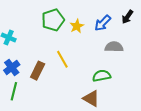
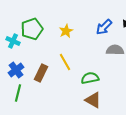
green pentagon: (53, 20) -> (32, 29), moved
yellow star: (77, 26) -> (66, 31), moved
green semicircle: (102, 76) -> (90, 78), moved

